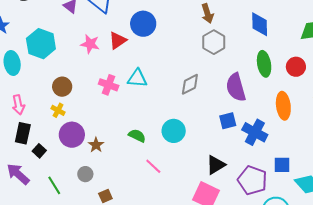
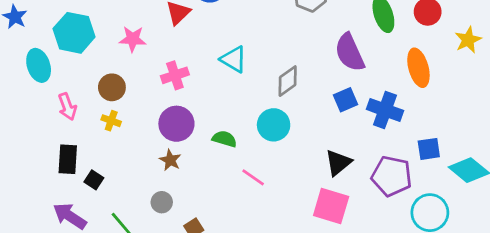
pink star: (90, 44) -> (133, 39), moved
cyan triangle: (137, 78) -> (234, 59), moved, turned 35
gray diamond: (190, 84) -> (288, 81), moved
pink cross: (109, 85) -> (175, 75), turned -30
pink arrow: (18, 105) -> (67, 107), moved
purple circle: (72, 135) -> (176, 124), moved

